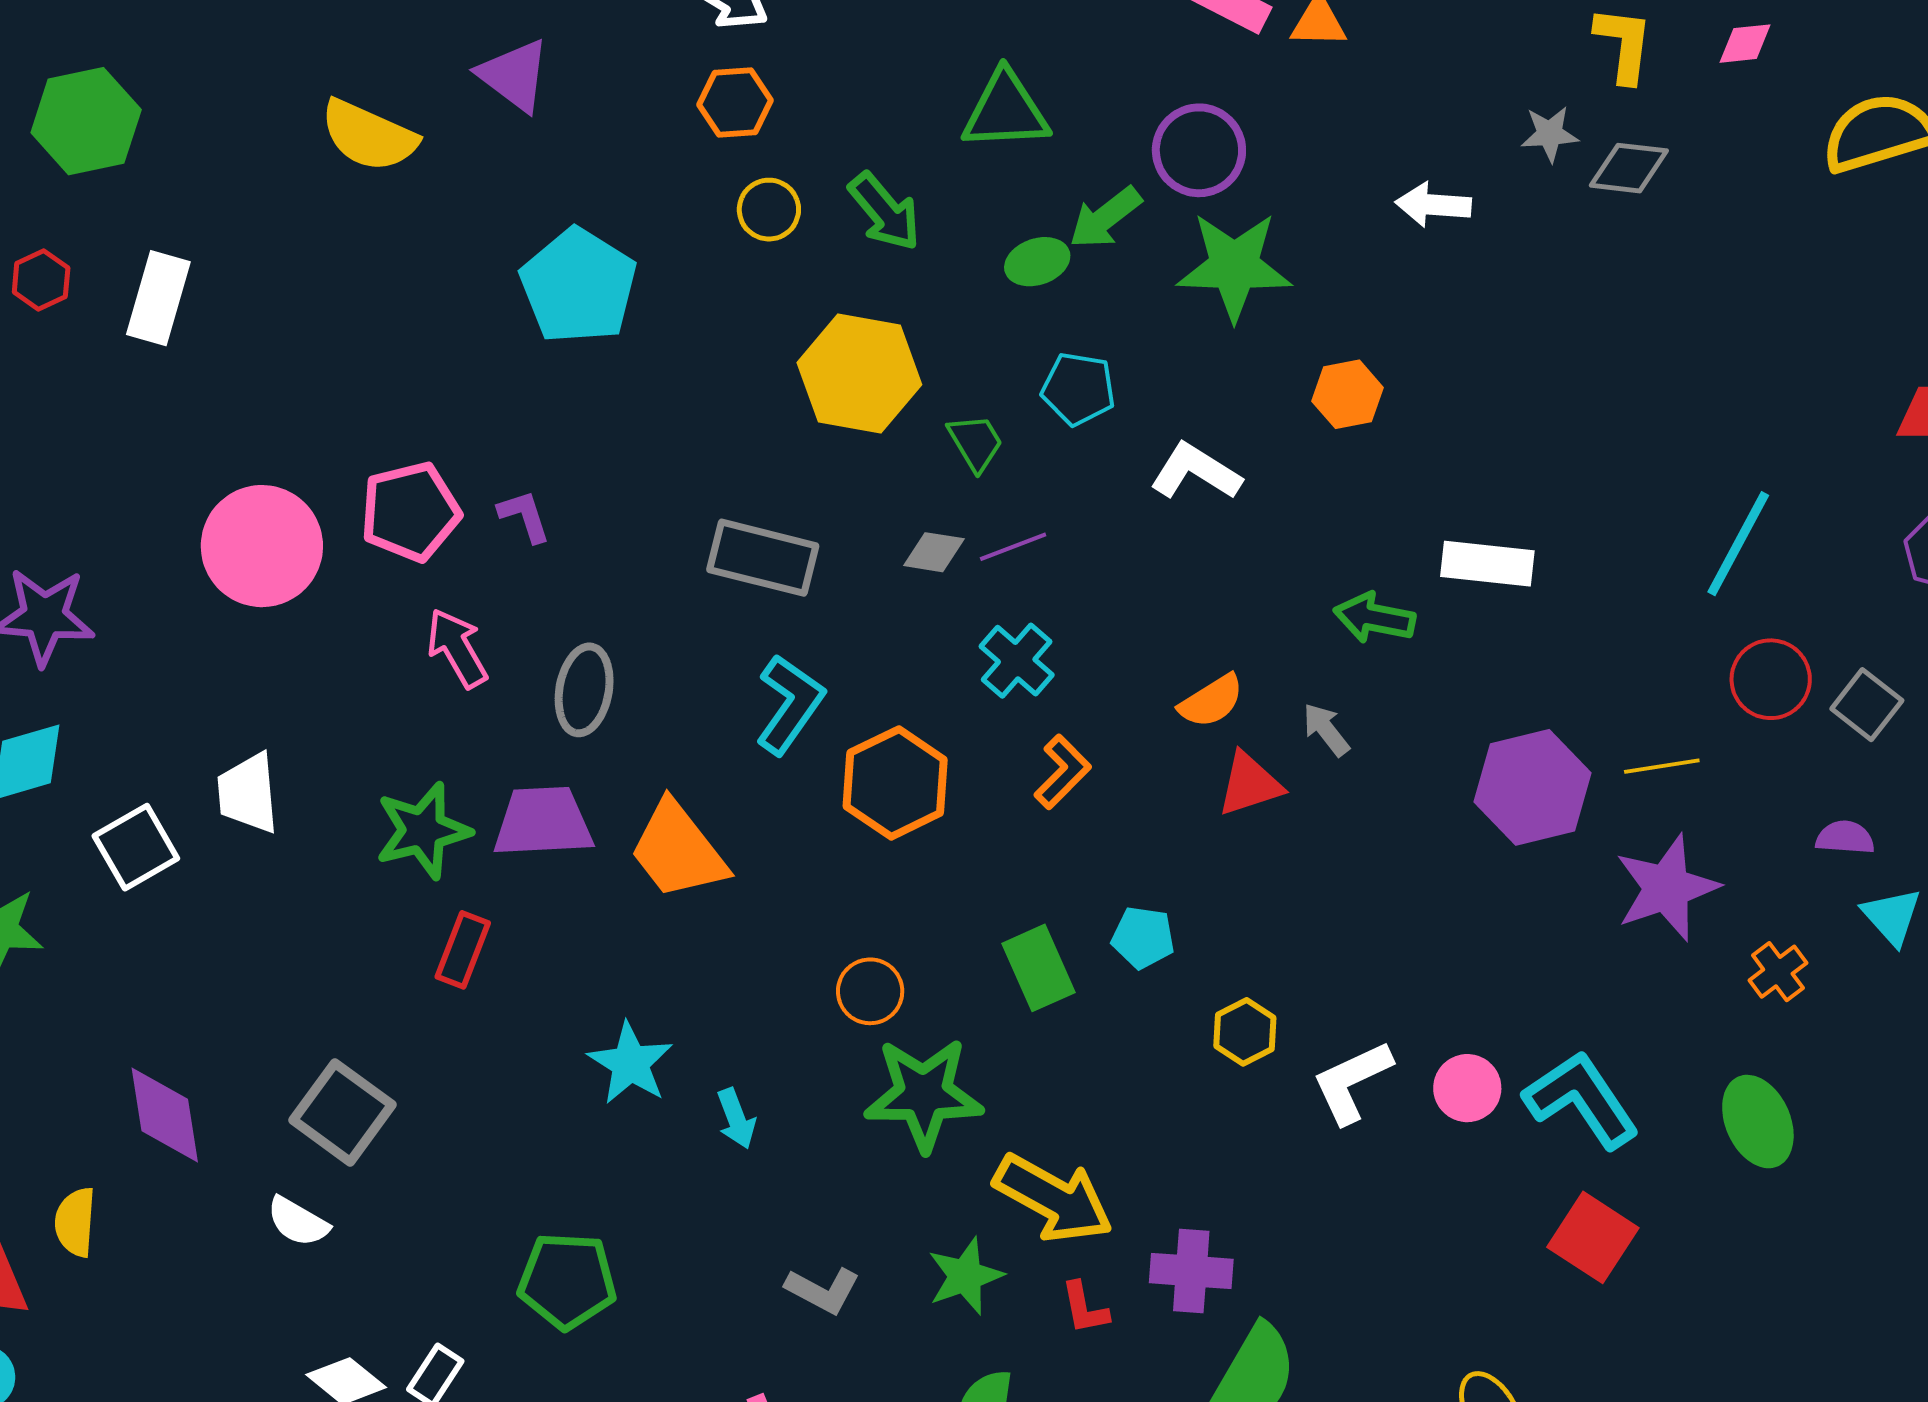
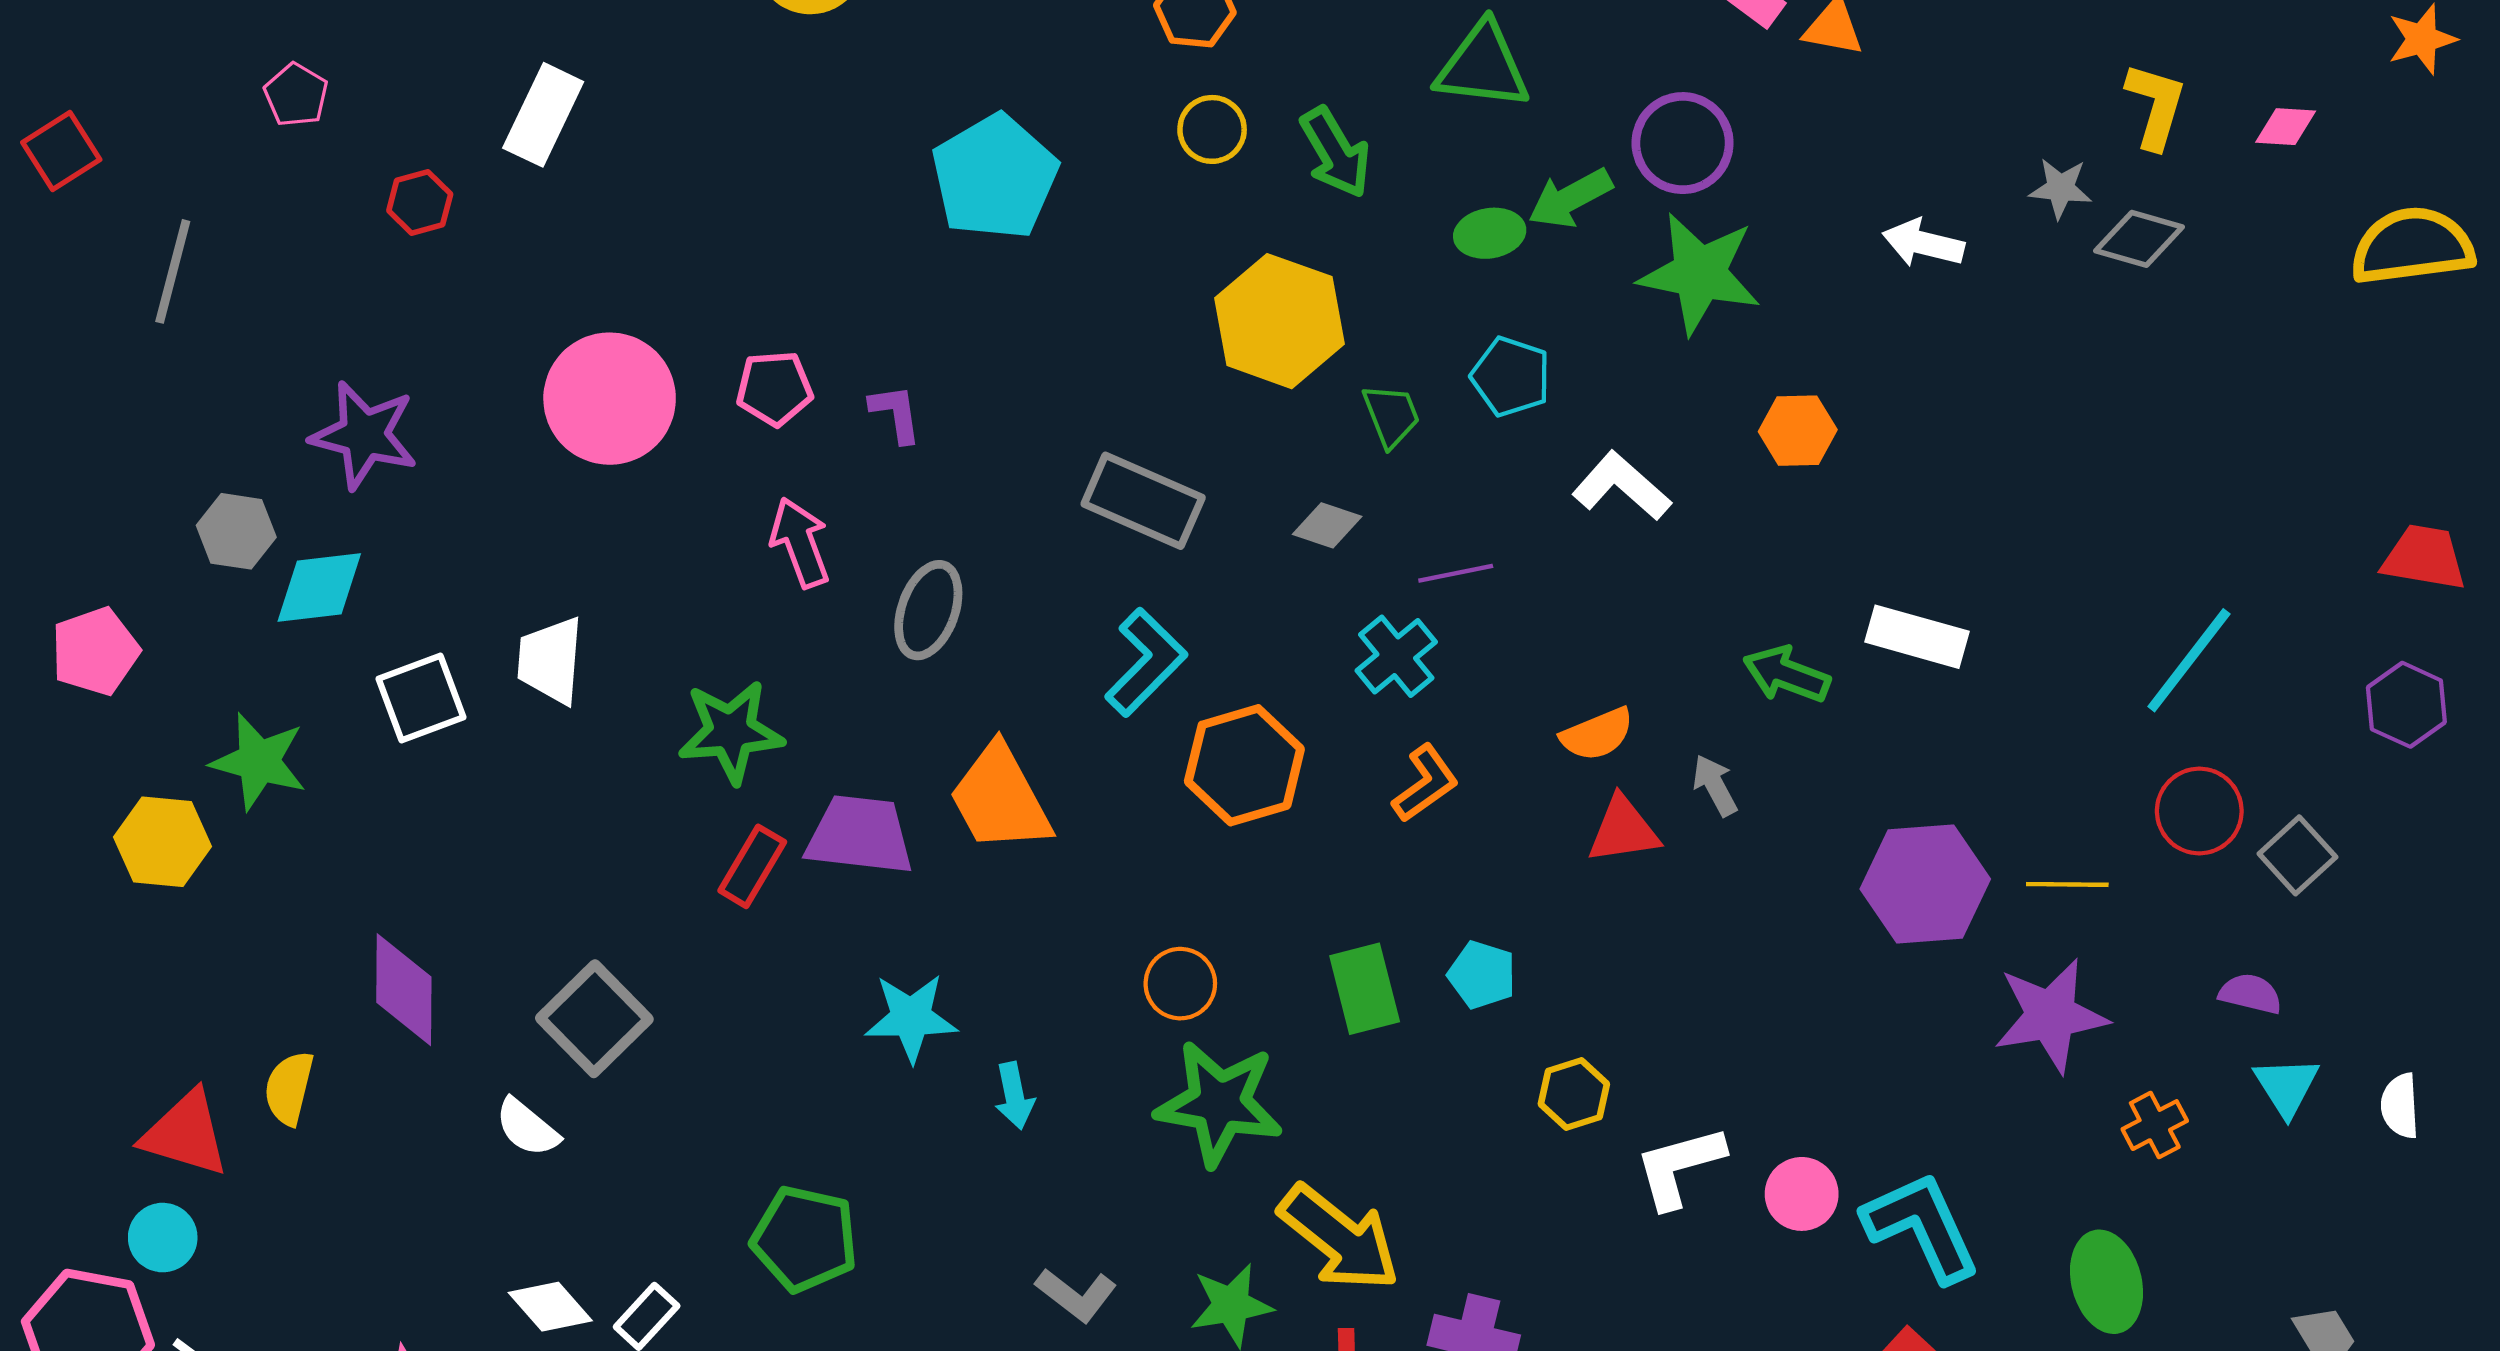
red hexagon: (41, 280) -> (420, 202), moved
pink pentagon: (410, 512) -> (775, 388), size x0.7
purple line: (1013, 547) -> (1456, 573), moved
purple trapezoid: (543, 822) -> (860, 835), moved
cyan star: (630, 1063) -> (911, 1018), turned 30

